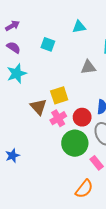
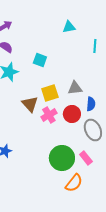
cyan square: (48, 44) -> (40, 60), moved
gray triangle: (88, 67) -> (75, 88), moved
green circle: (75, 143) -> (62, 158), moved

